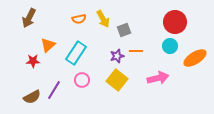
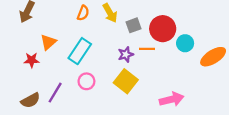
orange semicircle: (79, 19) -> (83, 13), turned -56
red circle: (175, 22) -> (163, 29), moved
pink arrow: (158, 78) -> (172, 99), moved

